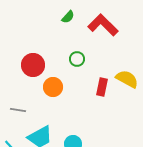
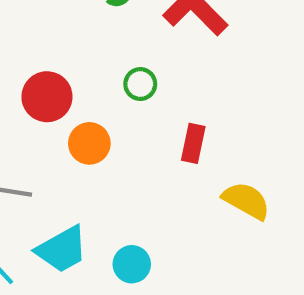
yellow semicircle: (127, 79) -> (246, 201), moved

